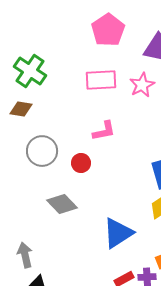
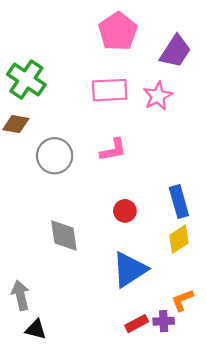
gray circle: (42, 151) -> (55, 156), moved
red circle: (81, 163) -> (125, 211), moved
gray diamond: (62, 204) -> (64, 236), turned 36

